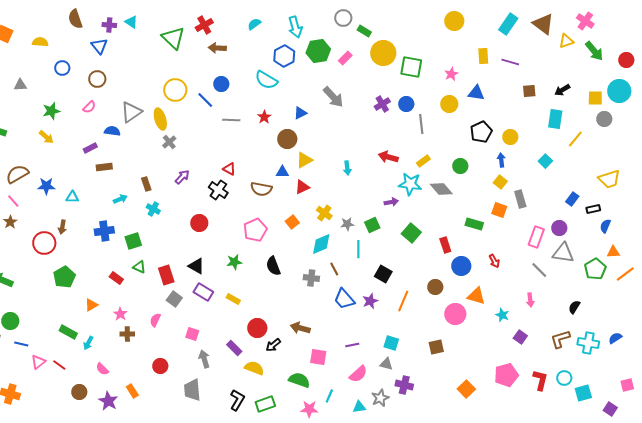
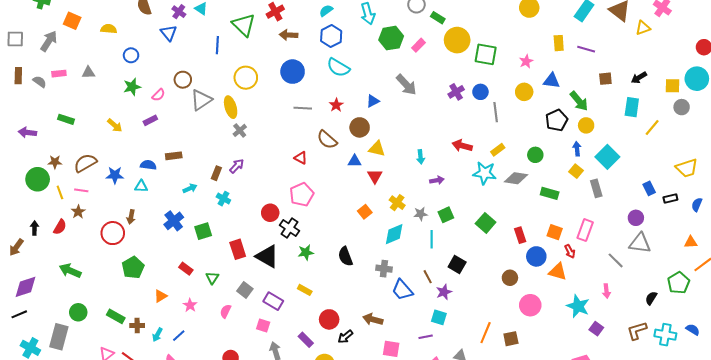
purple cross: (109, 25) -> (179, 12), turned 32
green arrow: (594, 51) -> (579, 101), moved
blue hexagon: (284, 56) -> (331, 36), moved
brown circle: (97, 79) -> (183, 80), moved
blue circle: (221, 84) -> (293, 72), size x1.5
blue line: (205, 100) -> (217, 45), moved, turned 48
green star: (51, 111) -> (132, 87), moved
blue semicircle: (112, 131) -> (148, 165), moved
purple rectangle: (90, 148) -> (150, 120), moved
yellow triangle: (304, 160) -> (377, 149), turned 42
cyan square: (545, 161) -> (607, 157), moved, size x1.6
purple arrow: (182, 177) -> (237, 166), moved
brown rectangle: (146, 184) -> (216, 173), turned 40
red triangle: (302, 187) -> (375, 176), turned -35
brown semicircle: (261, 189) -> (327, 140), moved, turned 30
gray diamond: (441, 189) -> (516, 178), turned -40
black cross: (218, 190) -> (290, 228), moved
blue rectangle: (572, 199) -> (649, 188), turned -64
pink line: (13, 201) -> (81, 190), turned -40
purple arrow: (391, 202) -> (437, 180), moved
orange square: (499, 210) -> (555, 232), moved
green rectangle: (474, 224) -> (550, 193), moved
blue semicircle: (605, 226) -> (697, 205), moved
pink pentagon: (255, 230) -> (302, 194), moved
blue cross: (104, 231) -> (174, 221), turned -30
pink rectangle: (536, 237) -> (585, 230), moved
black triangle: (196, 266) -> (267, 256), size x1.4
green triangle: (139, 267) -> (212, 278), moved, turned 40
brown line: (334, 269) -> (428, 277), moved
green pentagon: (595, 269) -> (679, 283), moved
red rectangle: (166, 275) -> (238, 249), moved
purple rectangle: (203, 292) -> (273, 301), moved
orange triangle: (476, 296) -> (558, 272), moved
blue trapezoid: (344, 299) -> (402, 290), moved
orange line: (403, 301) -> (486, 333), moved
cyan star: (502, 315) -> (578, 306), size x1.6
green rectangle: (68, 332) -> (116, 316), moved
brown cross: (127, 334) -> (137, 326), moved
blue semicircle: (615, 338) -> (693, 330), turned 64
cyan square: (391, 343) -> (439, 317), moved
blue line: (21, 344) -> (179, 336), moved, turned -56

